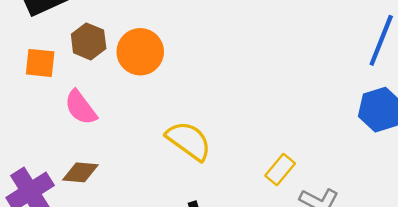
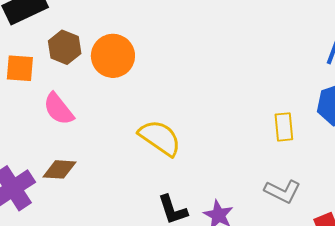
yellow rectangle: (280, 169) -> (284, 127), moved, turned -44

